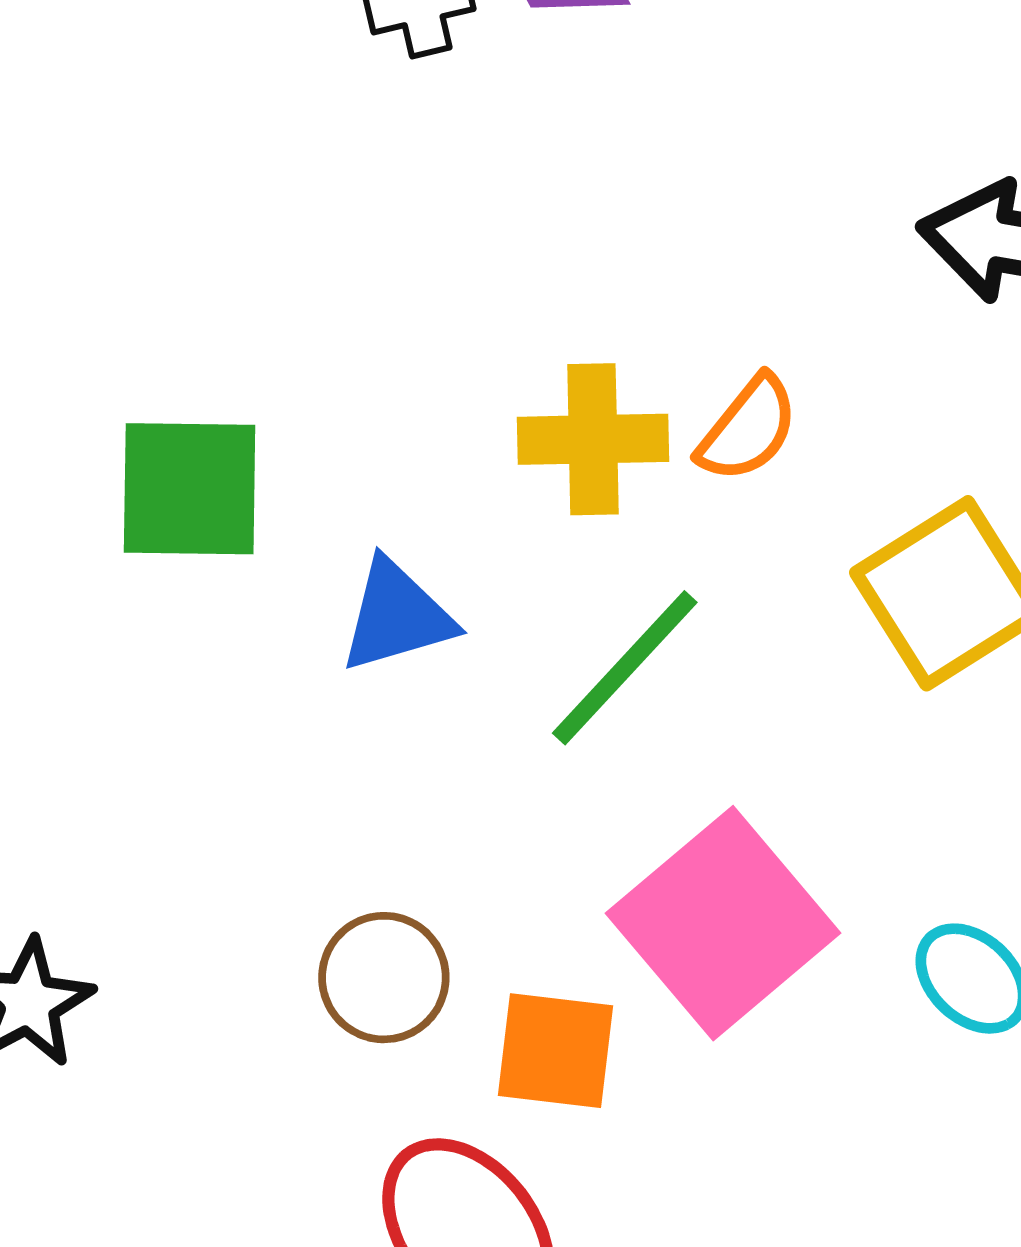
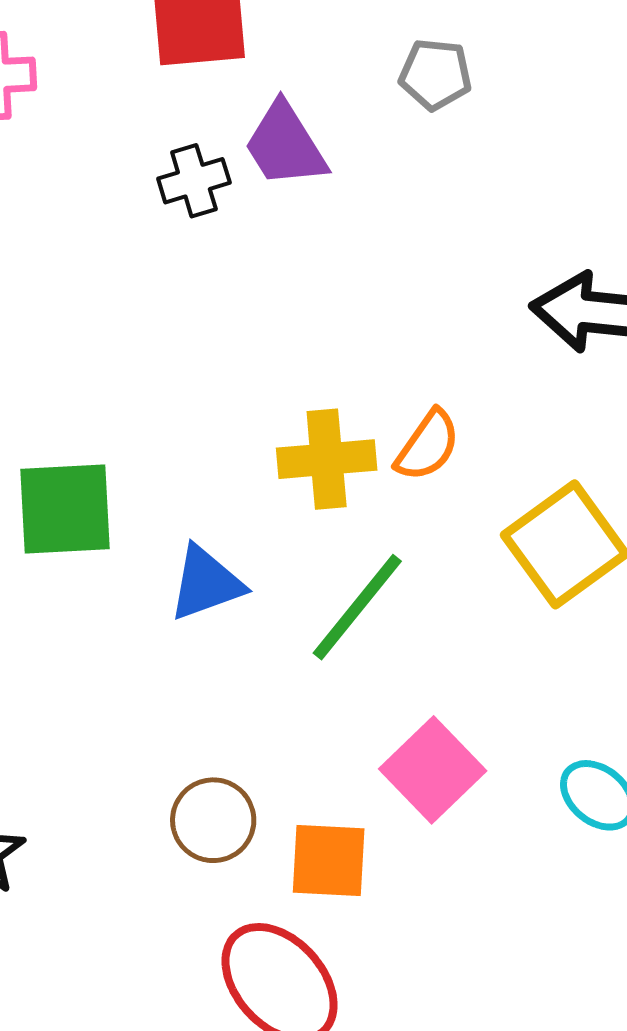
pink square: (723, 923) -> (433, 770), size x0.7

